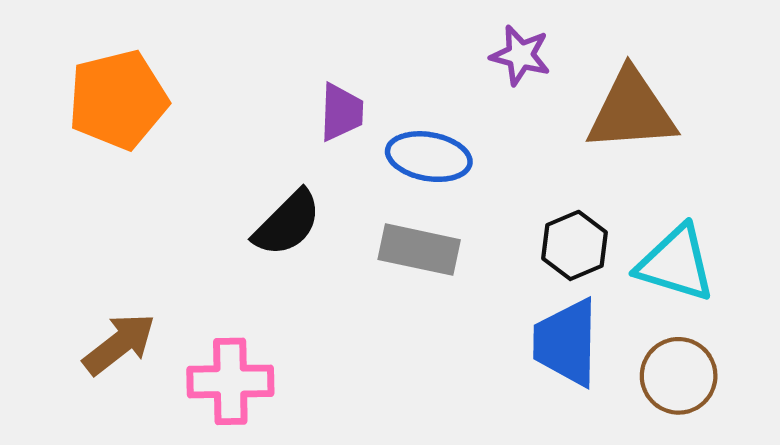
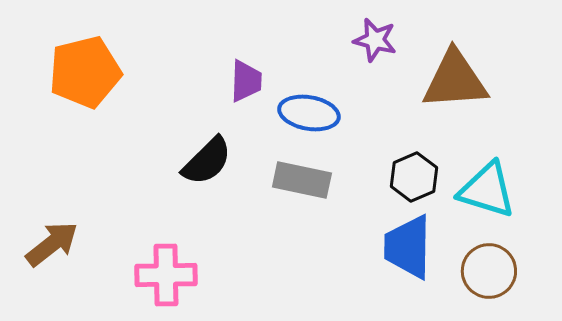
brown arrow: (119, 344) -> (52, 244), moved

